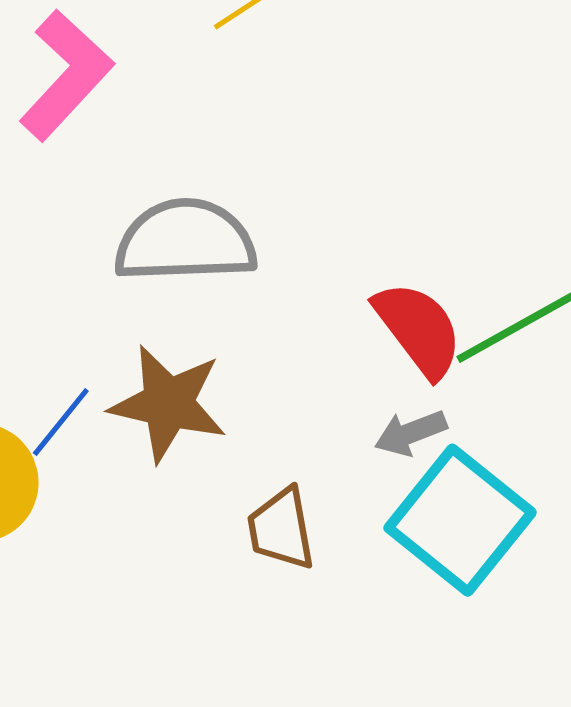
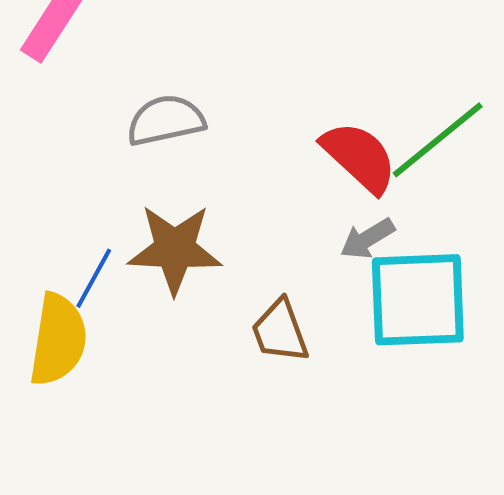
gray semicircle: (185, 241) -> (166, 120), size x0.7
cyan square: (460, 520) -> (418, 300), turned -31

